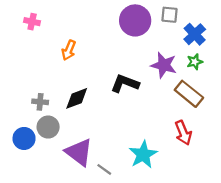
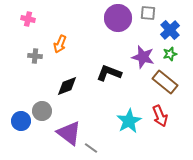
gray cross: (40, 102) -> (35, 56), moved
cyan star: (143, 155) -> (129, 121), moved

